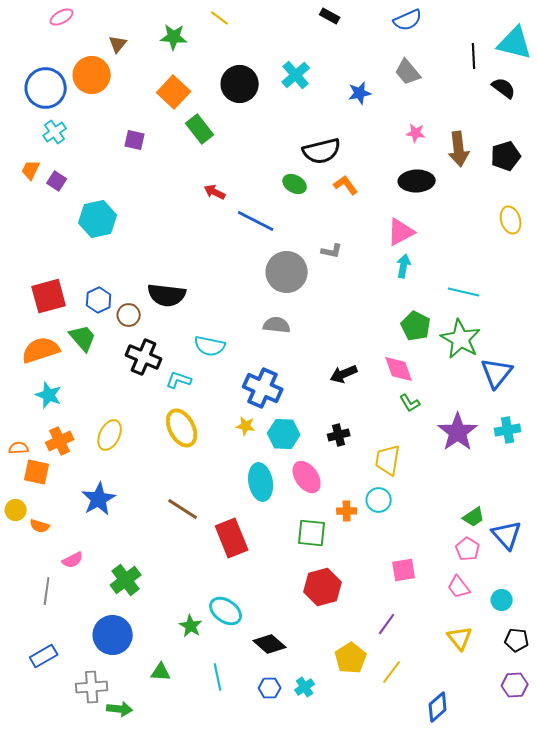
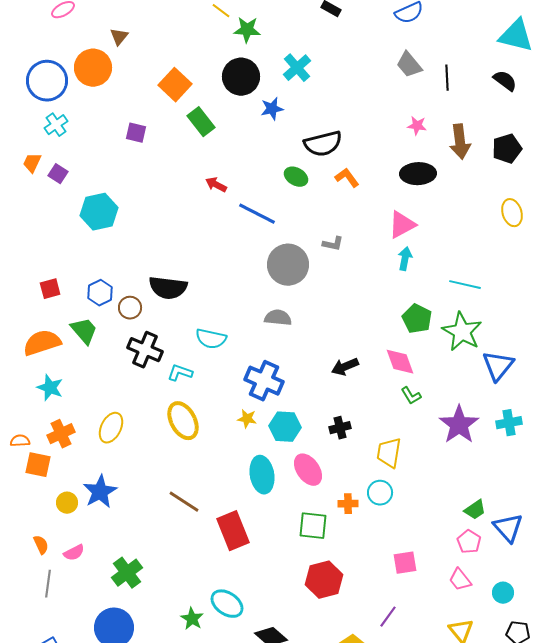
green star: (174, 37) -> (247, 30), moved
black line: (474, 56) -> (447, 78), moved
blue star: (360, 93) -> (272, 109), moved
red square: (49, 296) -> (50, 289), size x0.6
yellow circle: (16, 510) -> (67, 503), moved
orange semicircle: (40, 526) -> (41, 545), moved, turned -132

